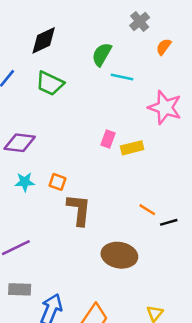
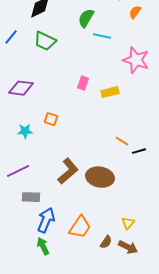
pink rectangle: (108, 139) -> (83, 83), moved
cyan star: (25, 182) -> (25, 131), moved
brown L-shape: (79, 210) -> (68, 171), moved, turned 44
gray rectangle: (20, 289) -> (31, 197), moved

